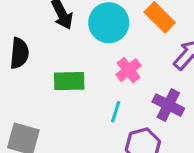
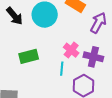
pink cross: (129, 70) -> (71, 50), moved

